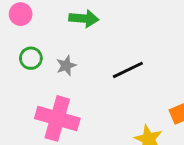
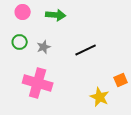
pink circle: (21, 14) -> (23, 12), moved

